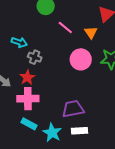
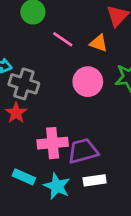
orange triangle: (91, 32) -> (99, 43), turned -32
gray cross: (35, 57) -> (24, 84), size x1.5
pink cross: (28, 99) -> (53, 143), moved

